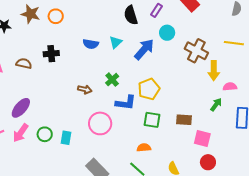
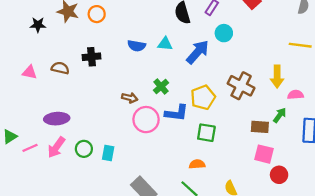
cyan triangle: (116, 42) -> (165, 44), turned 48
brown cross: (196, 51) -> (241, 86), moved
purple ellipse: (21, 108) -> (57, 119), turned 45
brown rectangle: (184, 120) -> (260, 127), moved
pink circle: (100, 123) -> (146, 120), moved
red circle: (208, 162) -> (279, 175), moved

